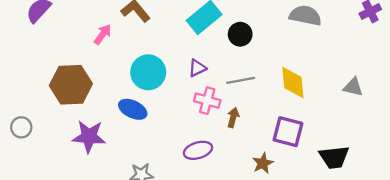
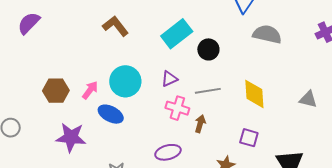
pink arrow: (103, 34) -> (90, 90), moved
brown hexagon: (71, 85) -> (56, 91), size x0.7
purple square: (288, 132) -> (249, 138), size x0.7

